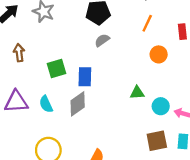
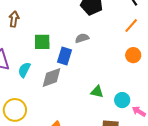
gray semicircle: (102, 40) -> (82, 38), moved
green triangle: (137, 93) -> (97, 92), moved
cyan semicircle: (46, 104) -> (24, 70), turned 35

